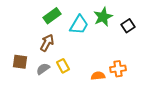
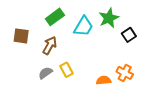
black square: (128, 26) -> (129, 35), moved
brown square: (20, 62) -> (21, 36), moved
orange cross: (118, 69) -> (125, 73), turned 35

